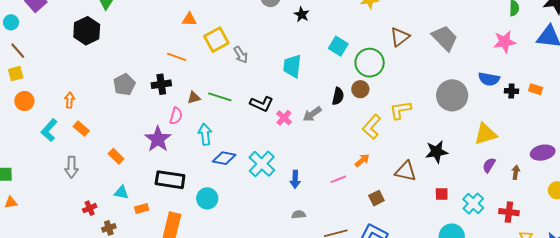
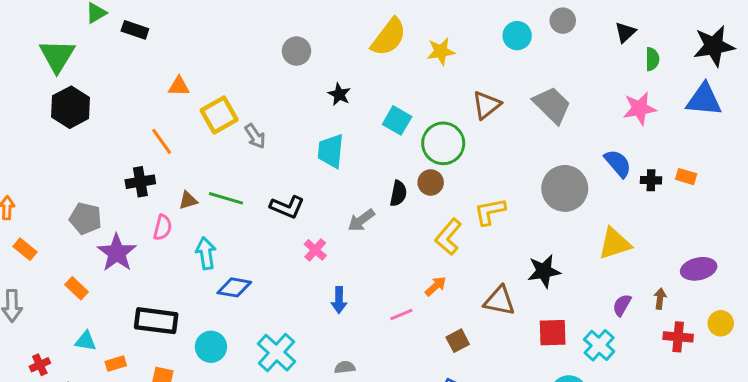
black star: (302, 14) -> (339, 94), moved
black hexagon: (87, 31) -> (71, 107), moved
orange line: (177, 57) -> (162, 141), turned 36
blue semicircle: (489, 79) -> (618, 163), turned -140
gray pentagon: (124, 85) -> (85, 218), moved, turned -30
pink cross: (284, 118) -> (315, 250), moved
purple star: (158, 139) -> (117, 253), moved
cyan cross: (262, 164) -> (276, 353), moved
purple semicircle: (489, 165) -> (622, 305), moved
blue arrow: (295, 179) -> (339, 300), moved
red square: (442, 194) -> (553, 333), size x1.5
red cross: (509, 212) -> (678, 337), moved

